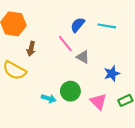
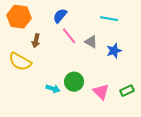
blue semicircle: (78, 25) -> (60, 16), moved
gray triangle: (83, 57) -> (91, 42), moved
blue star: (112, 74) -> (114, 51), moved

